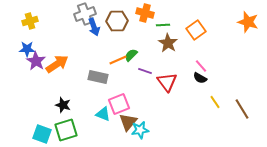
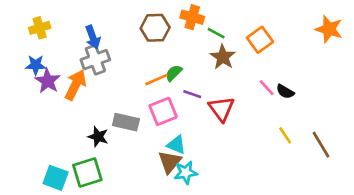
gray cross: (85, 14) -> (95, 60), moved
green line: (163, 25) -> (216, 33), turned 32
blue arrow: (94, 27) -> (93, 37), moved
orange arrow: (57, 64) -> (75, 85), turned -30
gray rectangle: (98, 77) -> (126, 122), moved
black semicircle: (200, 78) -> (285, 92), moved
pink square: (119, 104) -> (163, 111), moved
black star: (63, 105) -> (98, 137), moved
cyan triangle: (103, 114) -> (176, 145), moved

